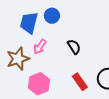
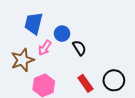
blue circle: (52, 16) -> (62, 34), moved

